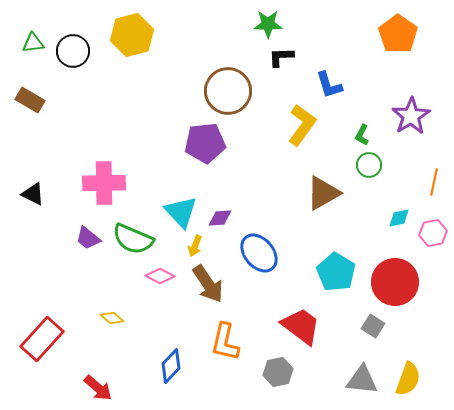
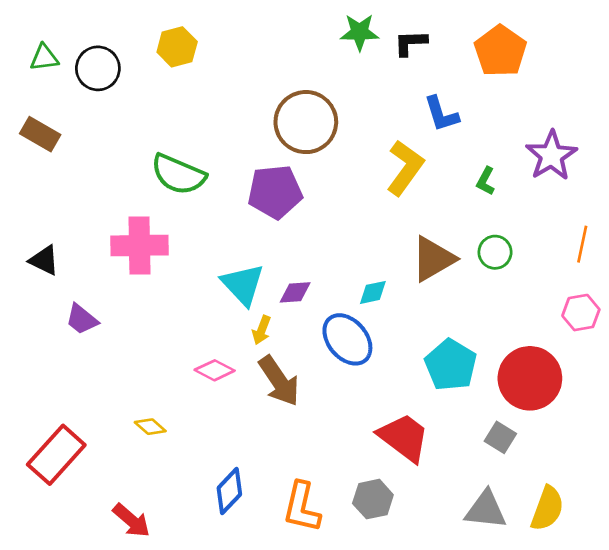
orange pentagon: (398, 34) -> (500, 51), moved
yellow hexagon: (132, 35) -> (177, 47), size x0.7
black L-shape: (281, 57) -> (410, 43), moved
green circle: (369, 165) -> (495, 252), moved
cyan diamond: (399, 218) -> (373, 292), moved
purple trapezoid: (88, 238) -> (82, 319), moved
green semicircle: (133, 239) -> (178, 174), moved
orange L-shape: (225, 342) -> (302, 507), moved

